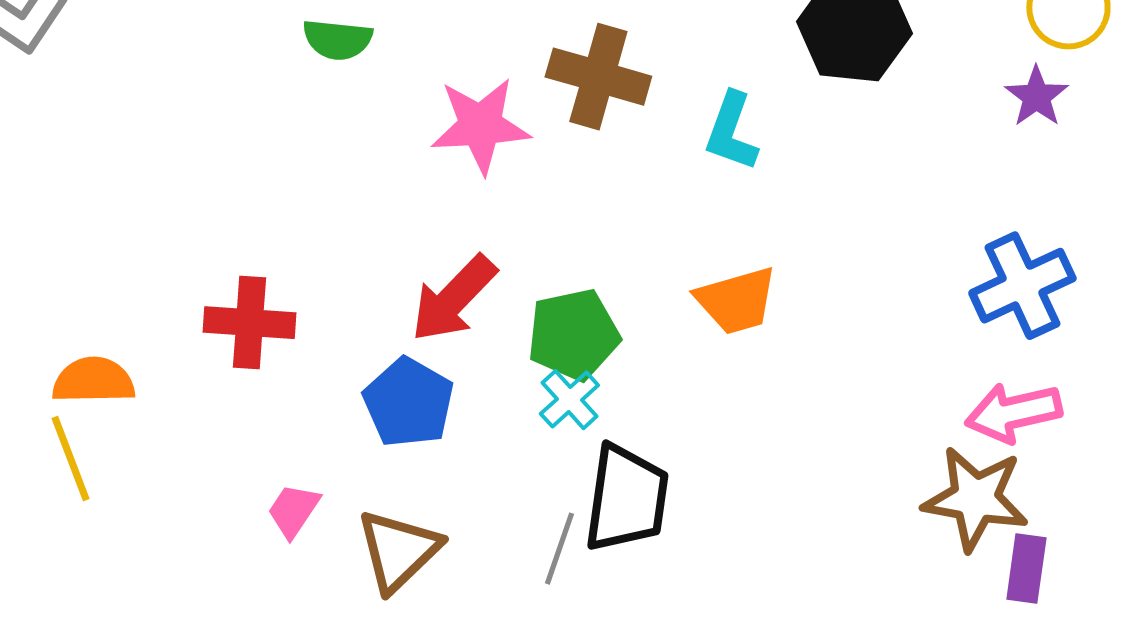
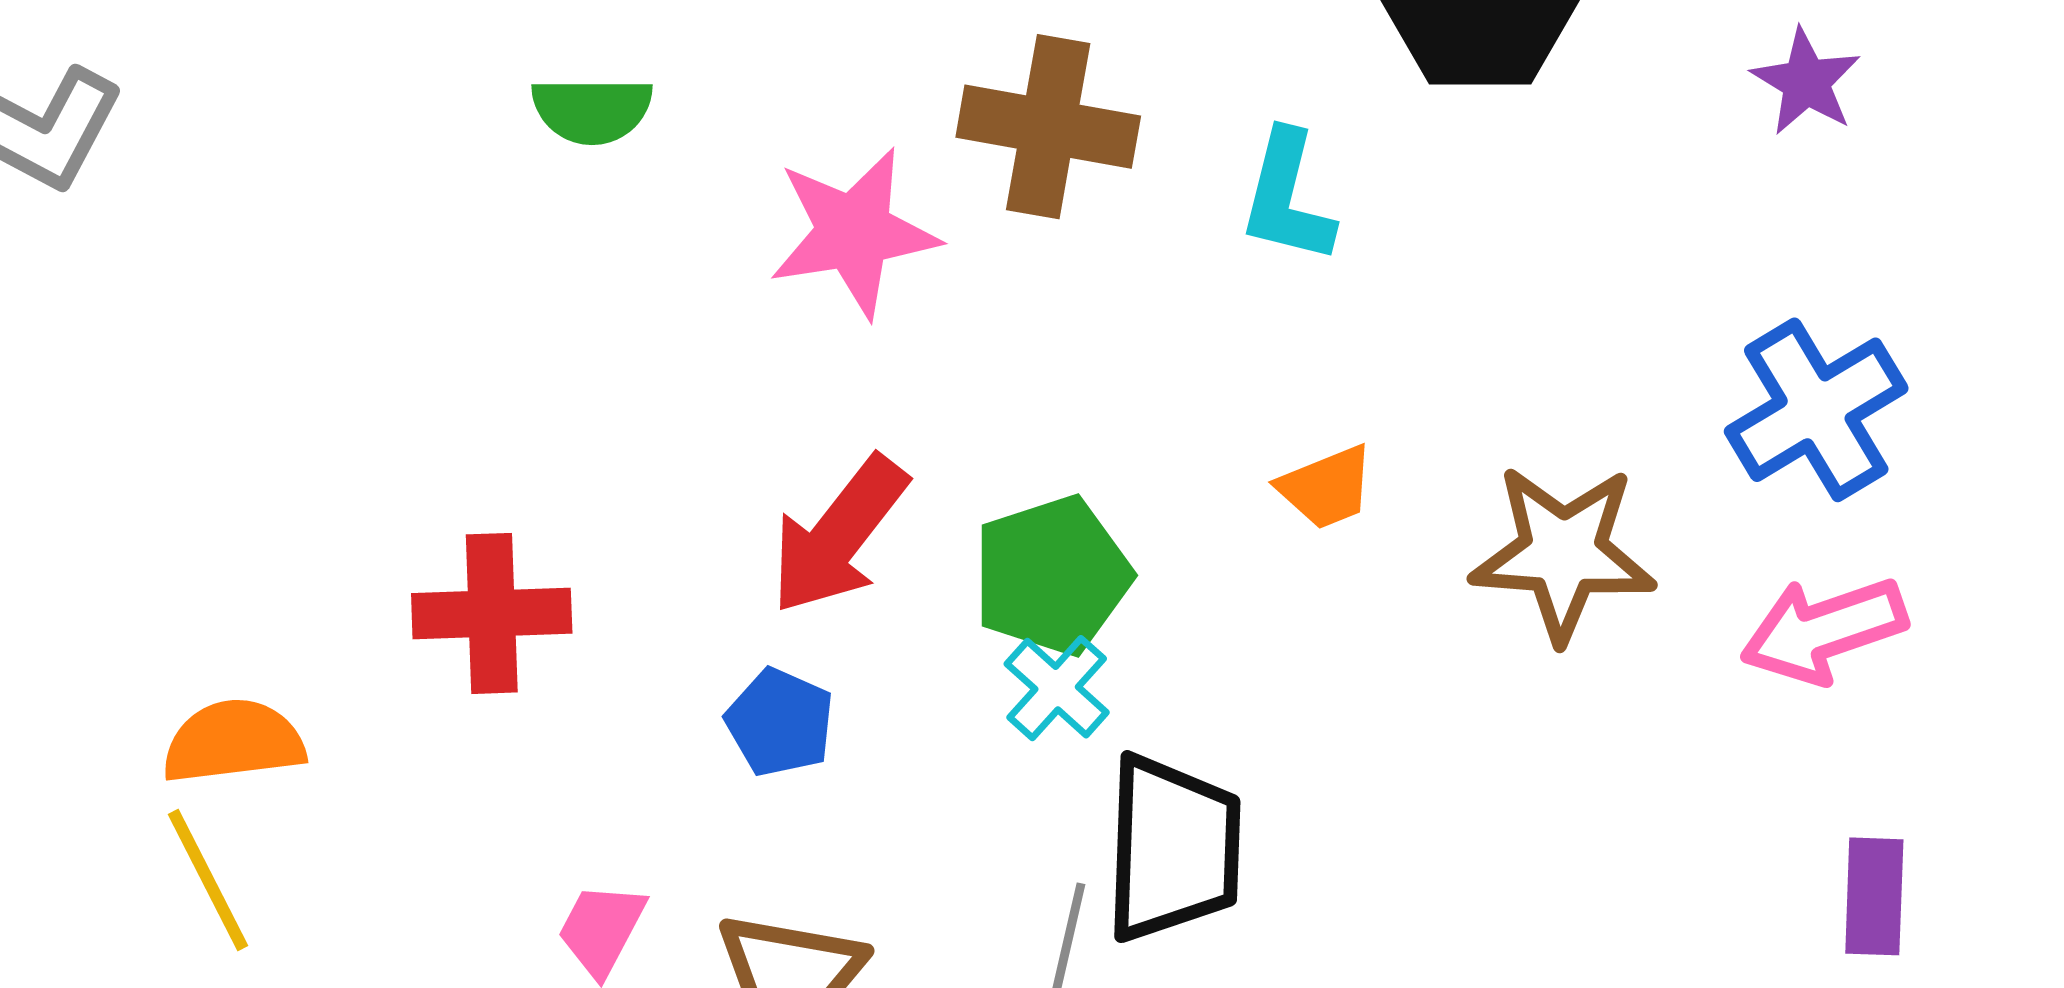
orange trapezoid: (736, 301) -> (1326, 487), size x0.7
blue pentagon: (408, 403) -> (780, 722), size x0.7
brown star: (975, 499) -> (1563, 553), moved

